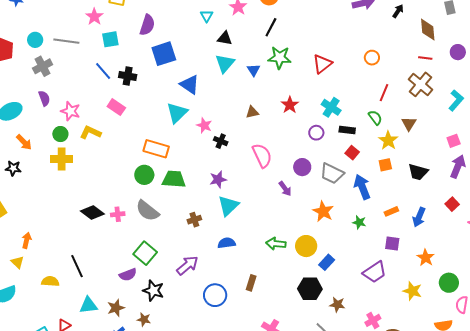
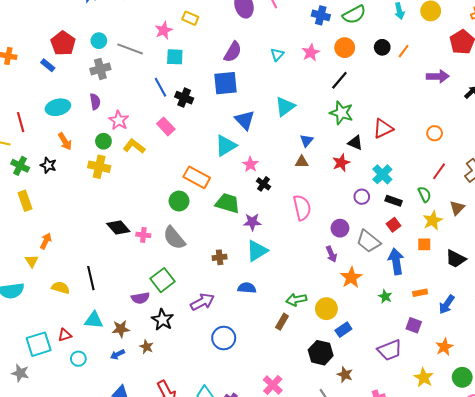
purple semicircle: (147, 25) -> (233, 52), moved
black triangle: (225, 38) -> (355, 143), moved
blue triangle: (254, 70) -> (307, 141), moved
green trapezoid: (174, 179) -> (228, 203), moved
purple arrow: (285, 189) -> (331, 254), moved
green arrow: (276, 244) -> (296, 300), turned -30
brown rectangle: (251, 283) -> (282, 322), moved

